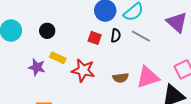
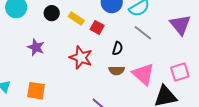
black semicircle: (116, 36) -> (118, 48), moved
yellow rectangle: (58, 58) -> (76, 19), moved
pink triangle: (148, 77) -> (143, 74), turned 50

